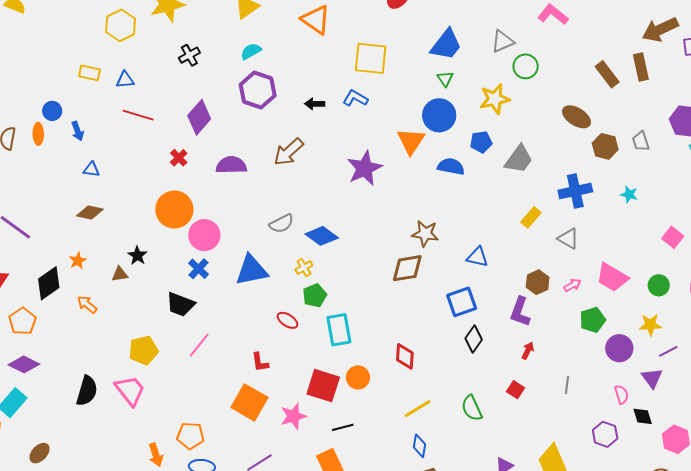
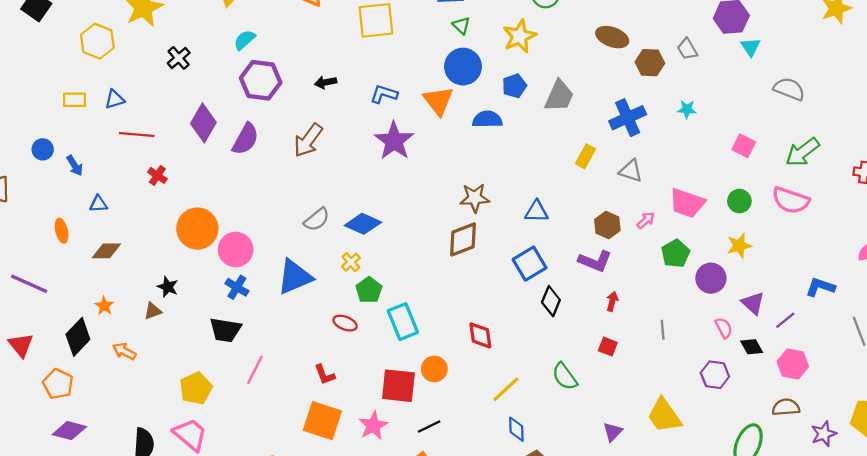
blue L-shape: (355, 98) -> (384, 94), moved
orange ellipse: (38, 134) -> (62, 231), moved
red cross: (179, 158) -> (157, 175), moved
purple semicircle: (231, 165) -> (245, 139), moved, turned 132
purple L-shape: (520, 312) -> (595, 261), turned -76
purple line: (668, 351) -> (785, 320), moved

